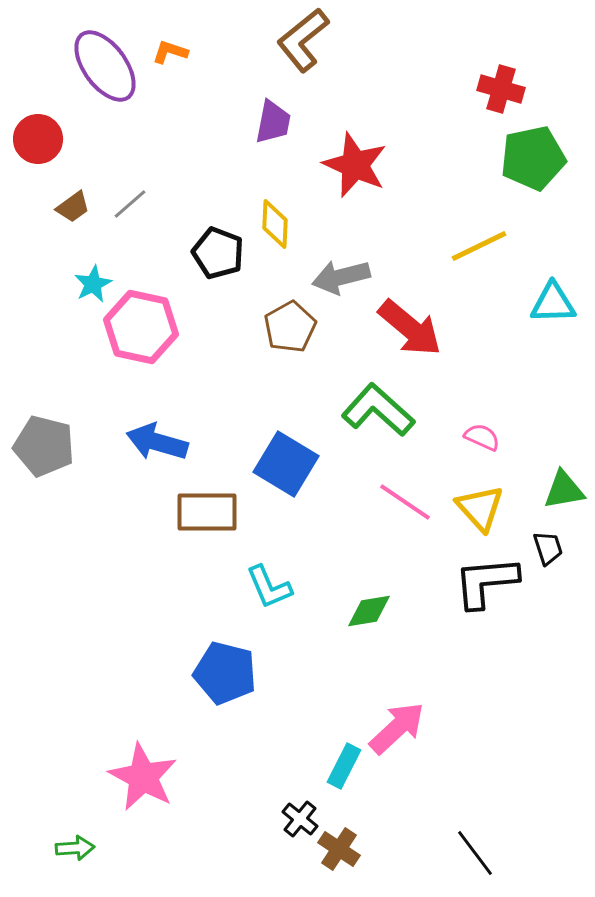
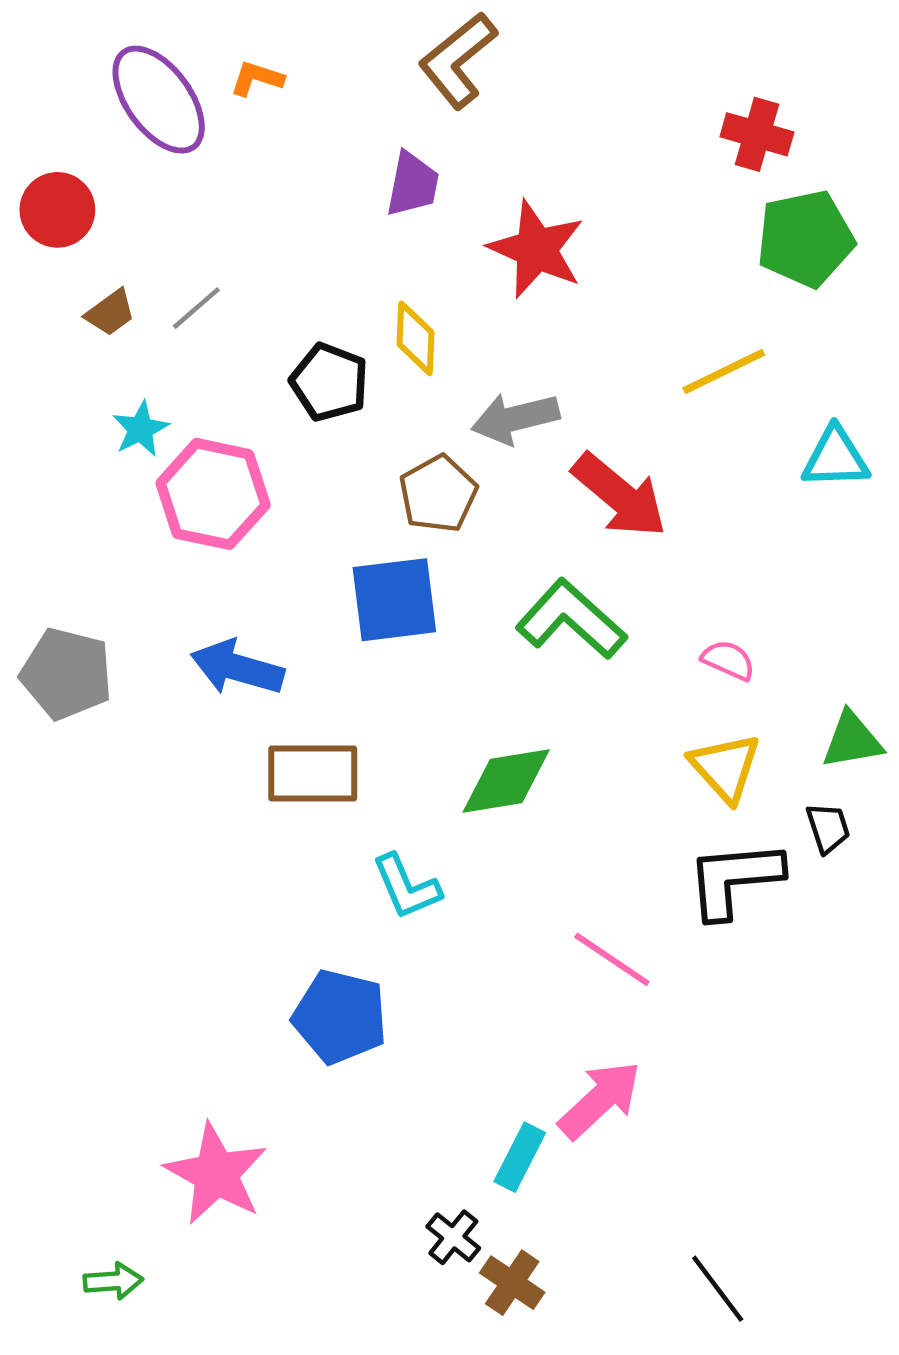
blue square: (286, 464) -> (394, 600), moved, turned -38
pink line: (405, 502) -> (612, 959), moved
green diamond: (369, 611) -> (506, 781), moved, size x1.4

